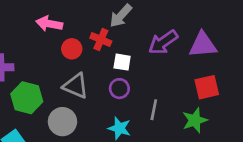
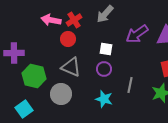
red cross: (101, 40) -> (74, 20), moved, turned 35

